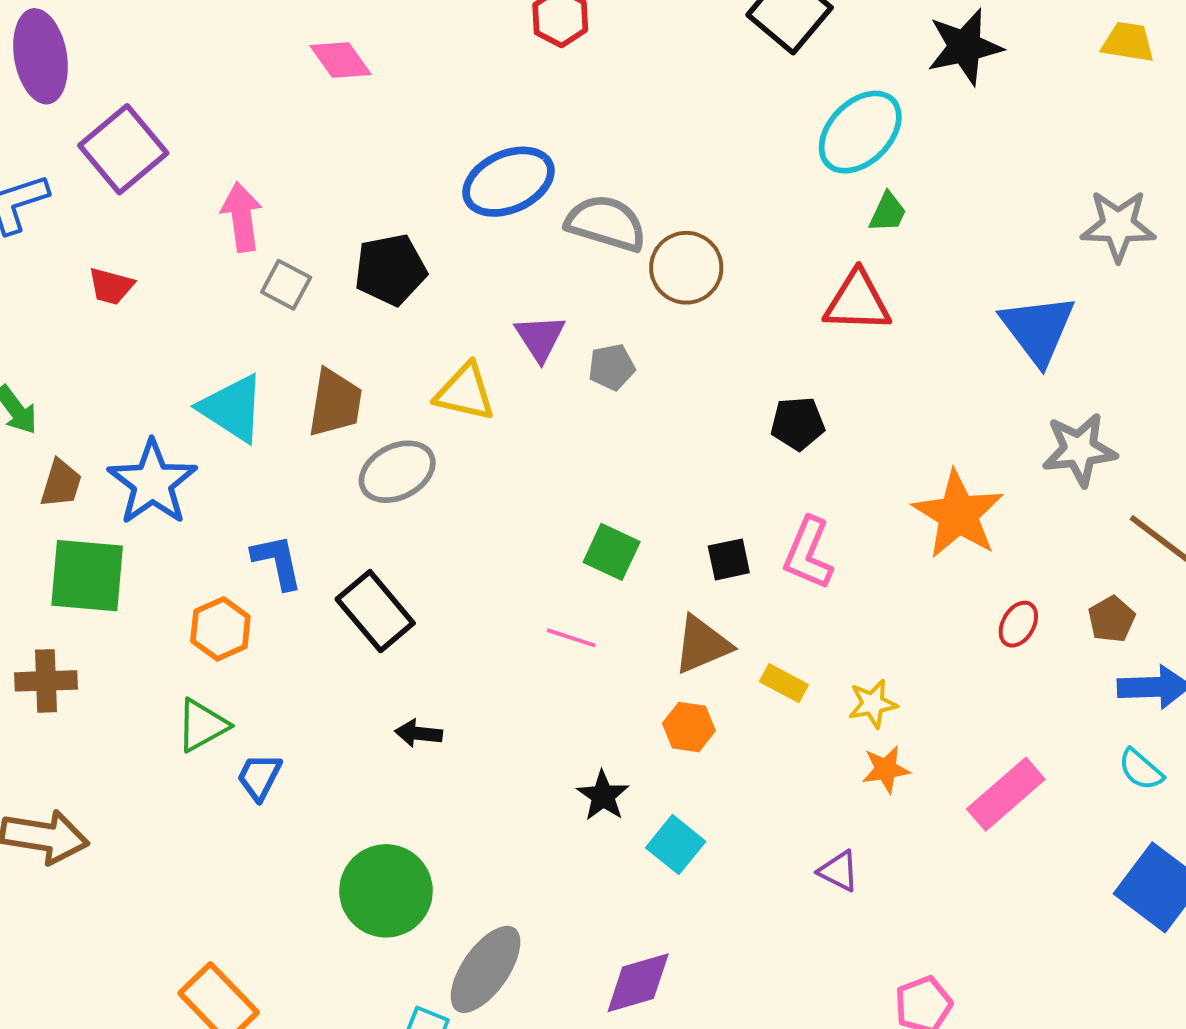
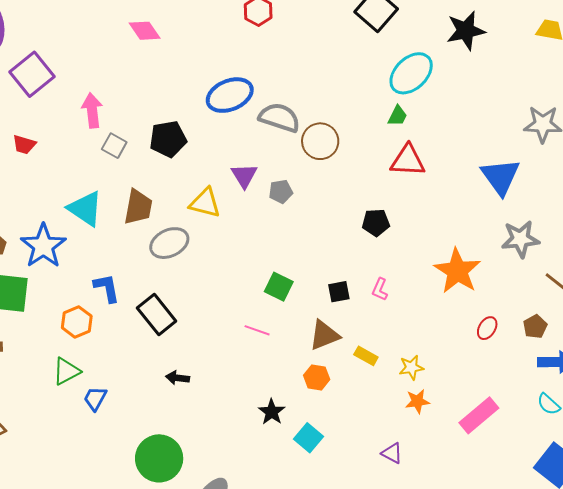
green trapezoid: (888, 212) -> (397, 116), moved
pink L-shape: (808, 553) -> (380, 289), size x0.6

